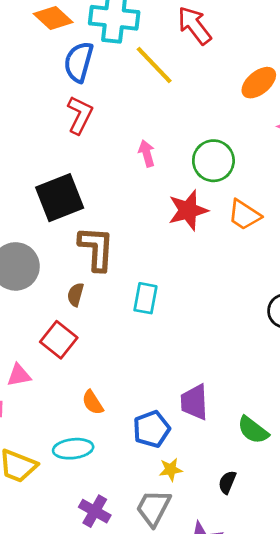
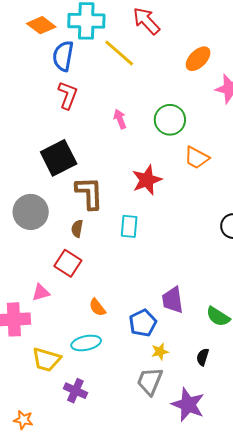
red star: (188, 210) -> (147, 180), moved
purple cross: (95, 511) -> (75, 391), moved

